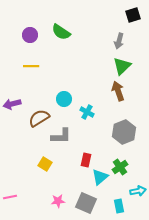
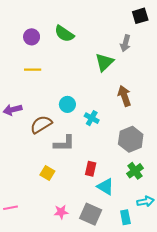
green triangle: (122, 66) -> (104, 62), moved
green cross: (120, 167) -> (135, 171), moved
cyan triangle: (100, 177) -> (105, 187), turned -48

